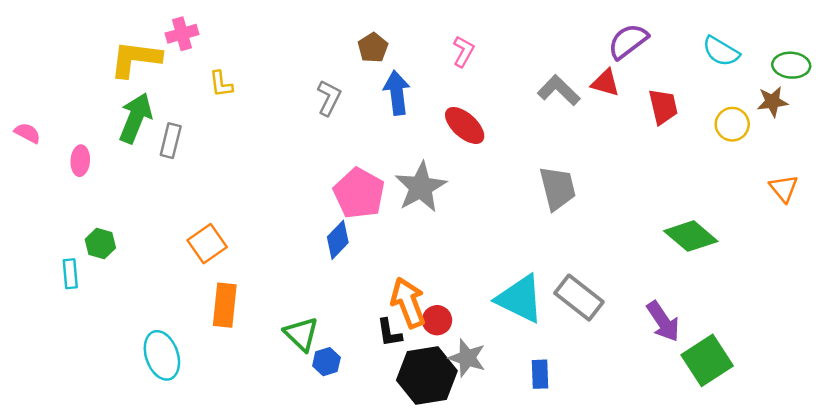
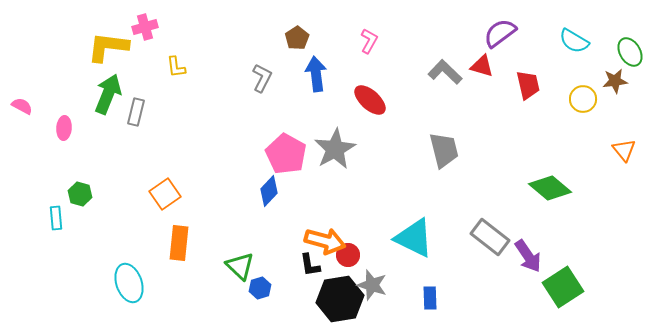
green ellipse: (791, 65) -> (630, 52), turned 56
gray rectangle: (579, 298) -> (490, 237), moved
orange arrow: (408, 303) -> (325, 241), turned 126

